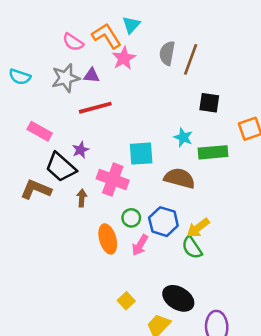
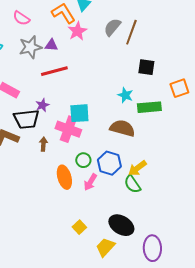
pink semicircle: (73, 42) -> (21, 18), moved
gray semicircle: (167, 53) -> (112, 27), turned 30
cyan square: (141, 154) -> (79, 113), moved
black trapezoid: (61, 167) -> (26, 119), turned -48

